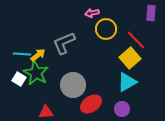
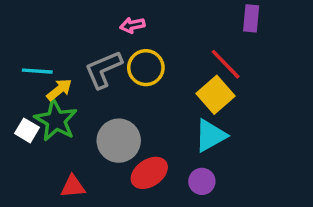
pink arrow: (92, 13) -> (132, 25), moved
yellow circle: (106, 29) -> (146, 68), moved
cyan line: (22, 54) -> (37, 71), moved

